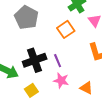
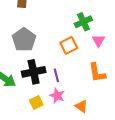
gray pentagon: (26, 17) -> (24, 40), moved
yellow square: (31, 90) -> (36, 102), moved

